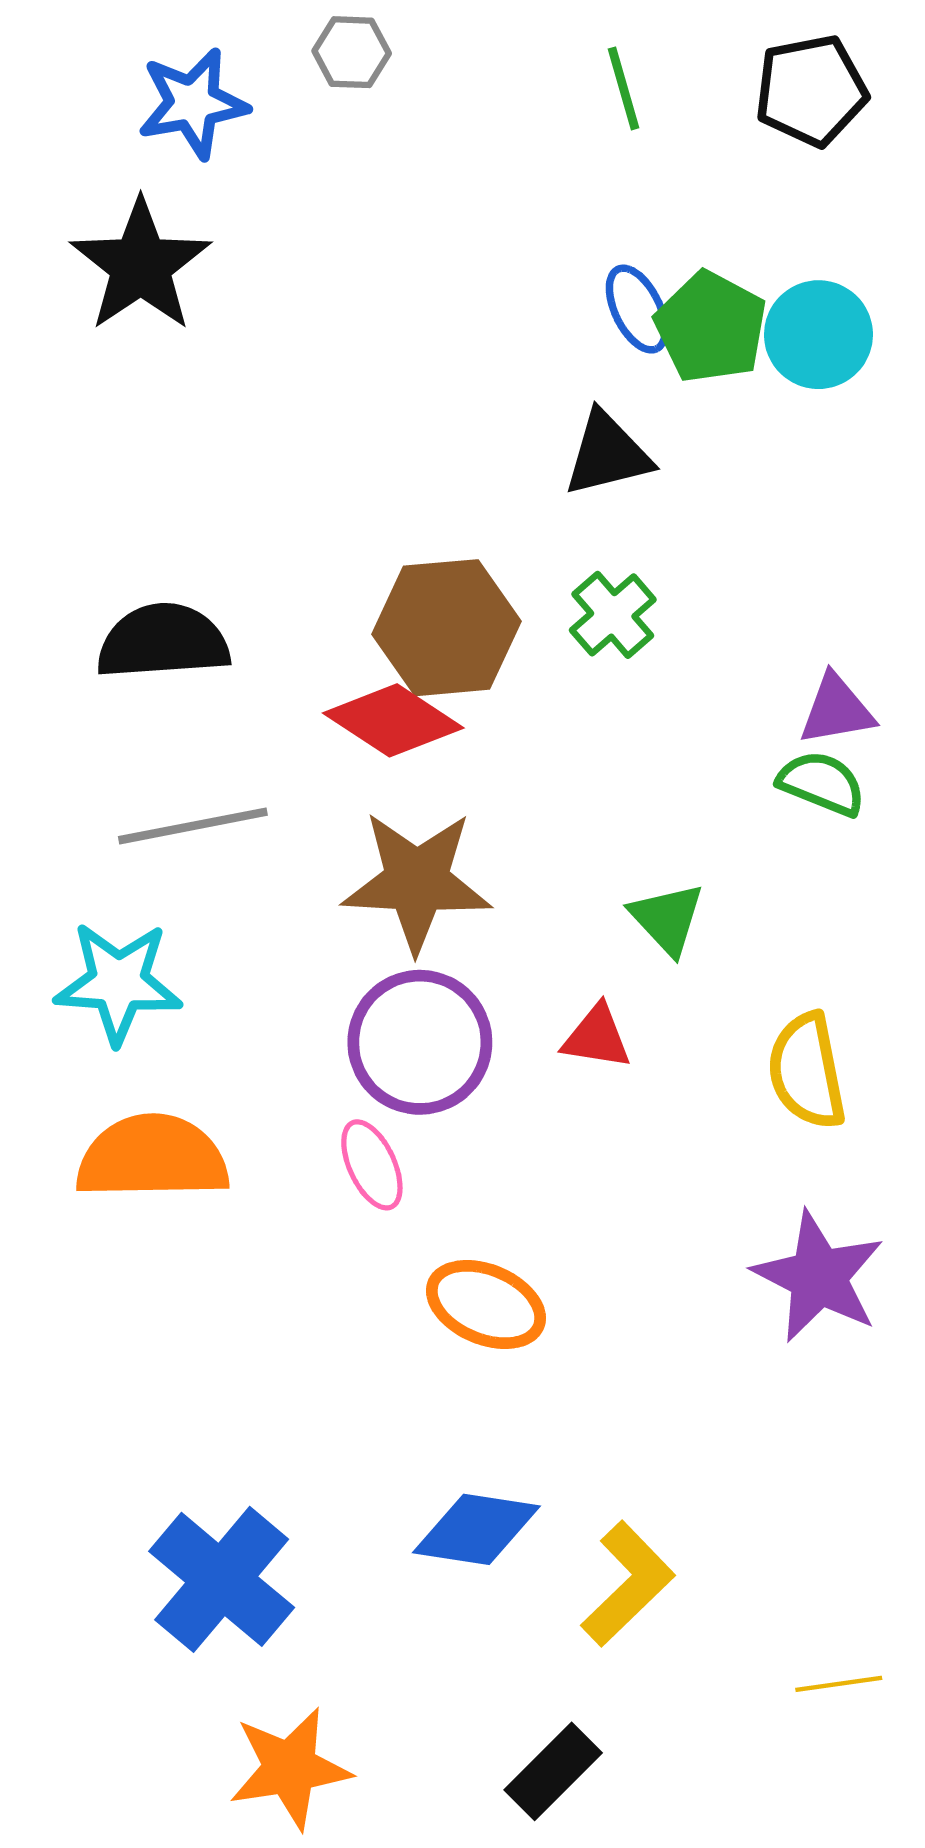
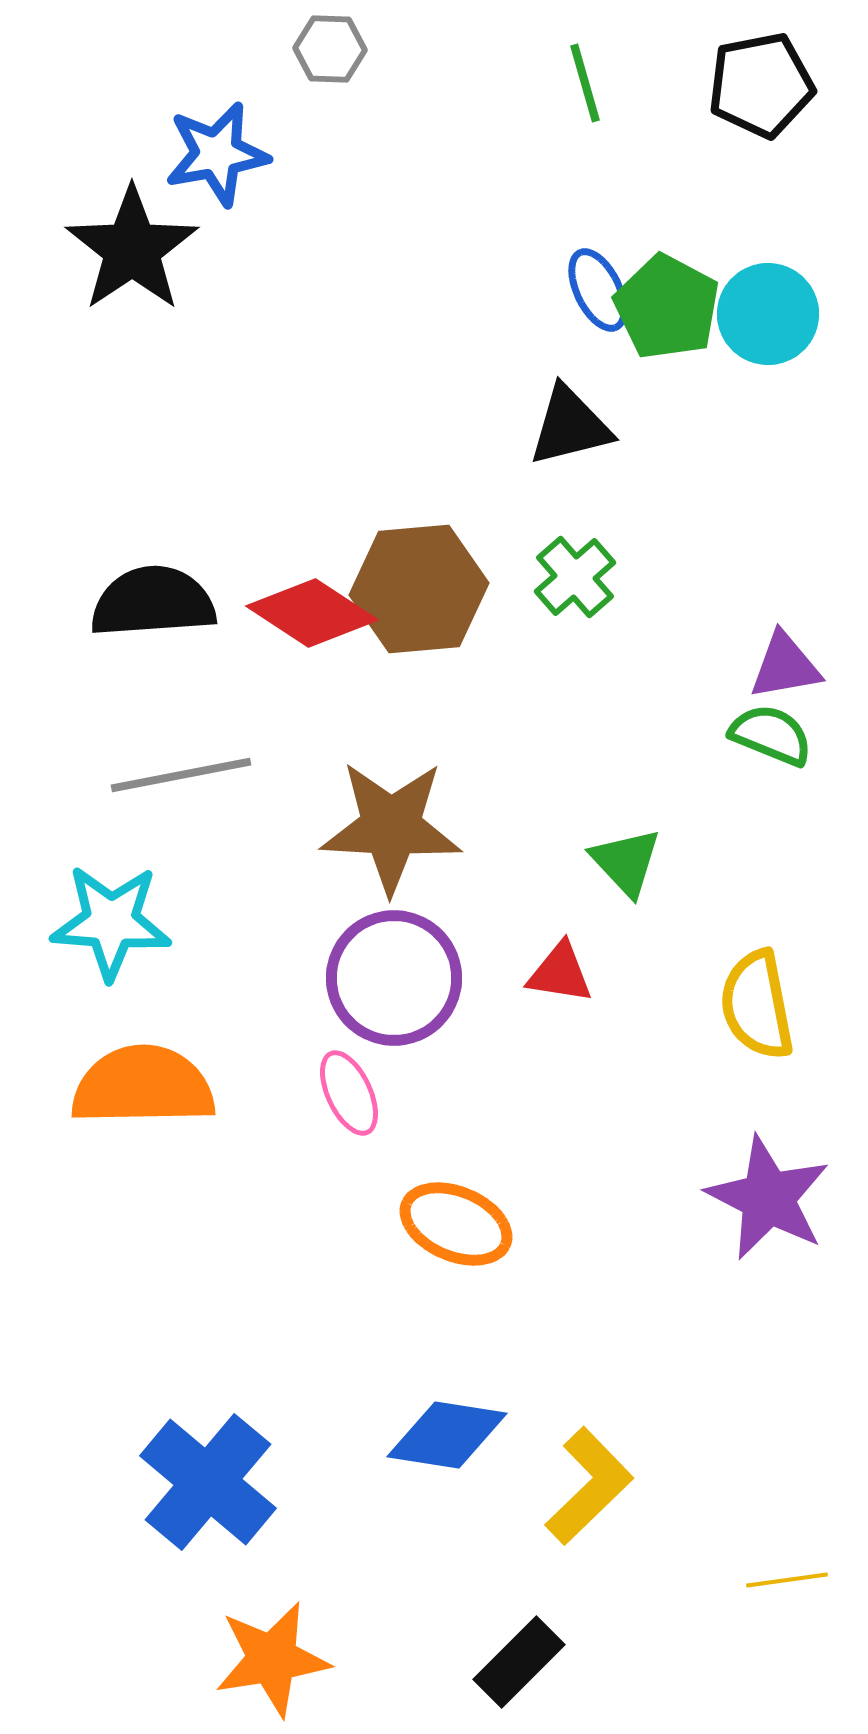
blue star: (193, 103) -> (217, 154), moved
red diamond: (393, 720) -> (312, 613), moved

